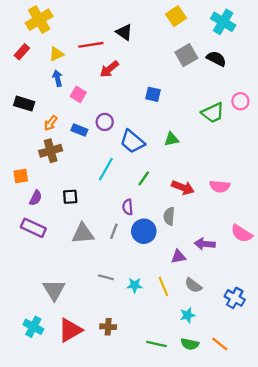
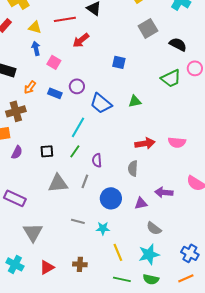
yellow triangle: (56, 54) -> (35, 27), turned 40
black semicircle: (216, 59) -> (178, 44), moved
brown cross: (51, 151) -> (16, 111), moved
green line: (144, 178) -> (75, 151), moved
red arrow: (183, 188) -> (145, 143), turned -30
purple rectangle: (33, 228) -> (15, 198), moved
blue circle: (144, 231) -> (111, 198), moved
yellow line: (163, 286) -> (118, 252), moved
blue cross: (235, 298) -> (190, 253), moved
cyan star: (188, 315) -> (149, 254), size x1.5
red triangle: (70, 330) -> (47, 267), size x0.7
orange line: (220, 344) -> (186, 278), moved, turned -63

